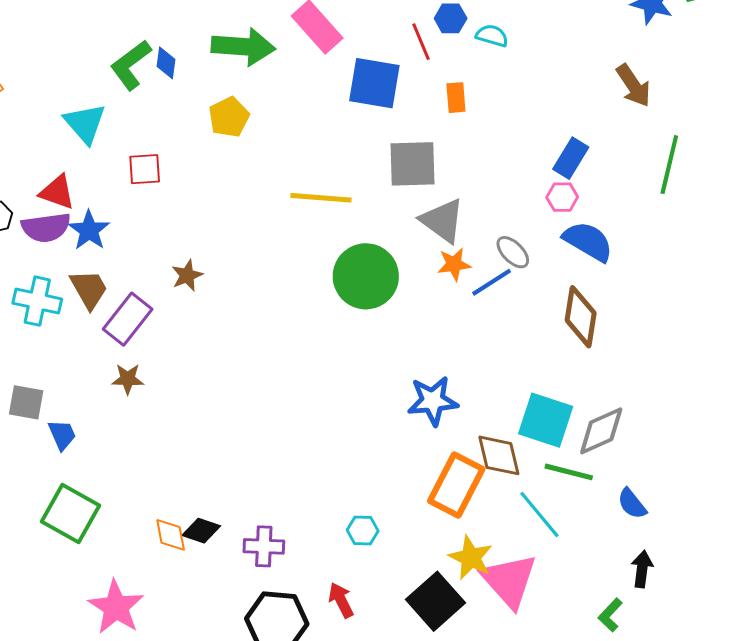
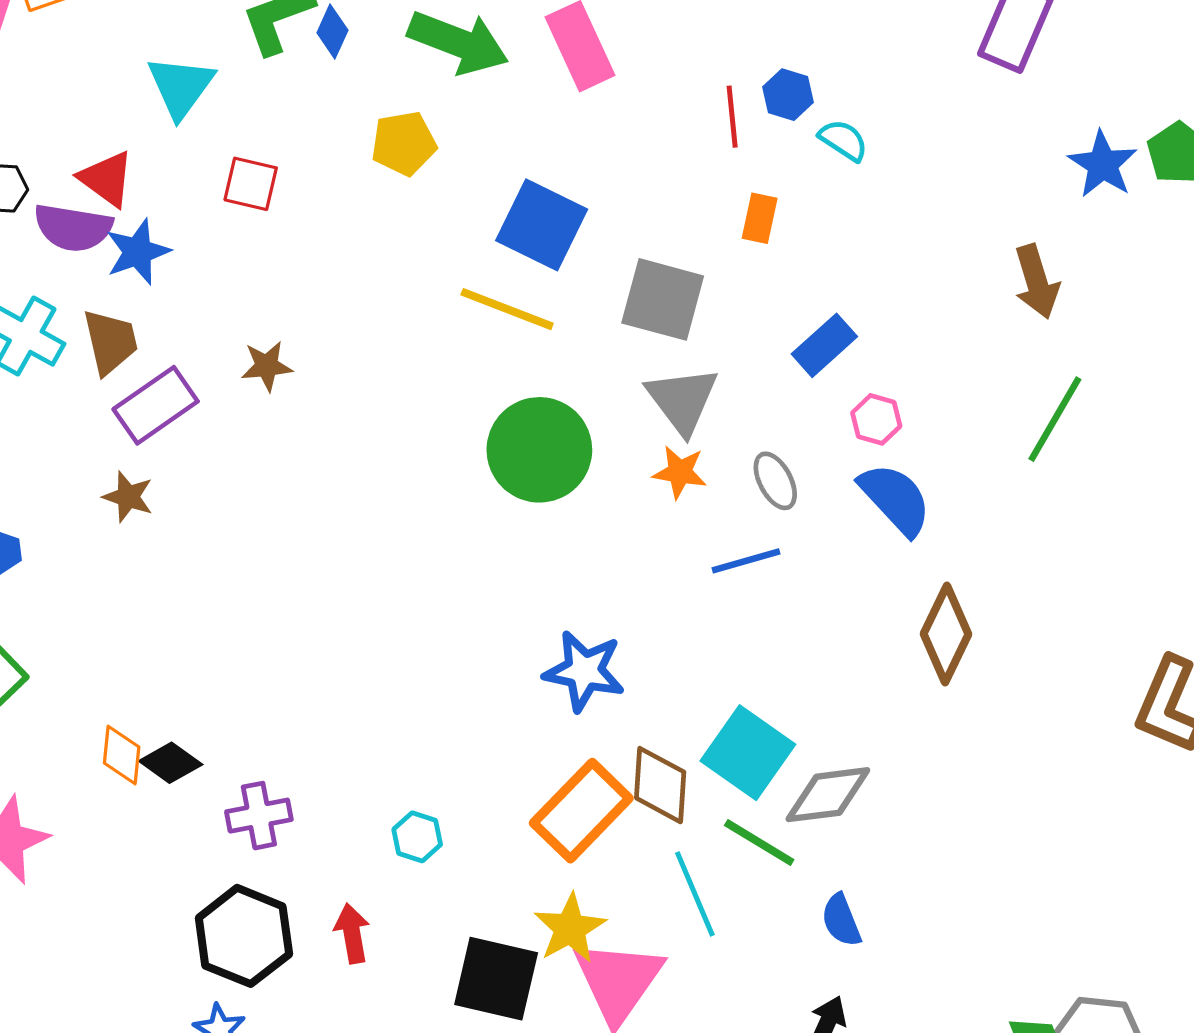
blue square: (374, 83) -> (542, 225), moved
blue rectangle: (571, 158) -> (824, 345), moved
blue line: (492, 282) -> (746, 561), moved
brown diamond: (581, 317) -> (946, 634), moved
purple cross: (264, 546) -> (259, 816), turned -30
black square: (436, 601) -> (496, 979), turned 38

